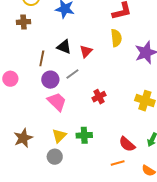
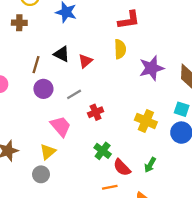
gray line: (72, 74) -> (74, 94), moved
pink trapezoid: (57, 102) -> (61, 126), moved
green cross: (84, 135) -> (103, 151), moved, turned 35

